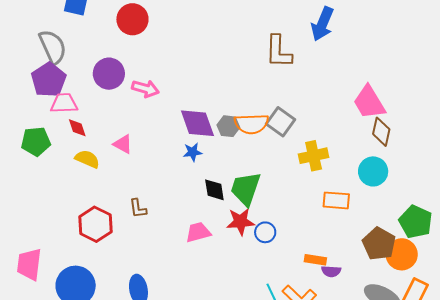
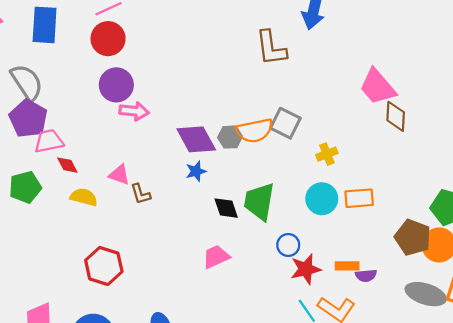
purple circle: (109, 74) -> (116, 85), moved
yellow cross: (314, 156) -> (327, 154), size x0.7
cyan circle: (373, 171) -> (322, 199), moved
brown L-shape: (138, 209) -> (141, 194), moved
red star: (241, 222) -> (306, 269), moved

